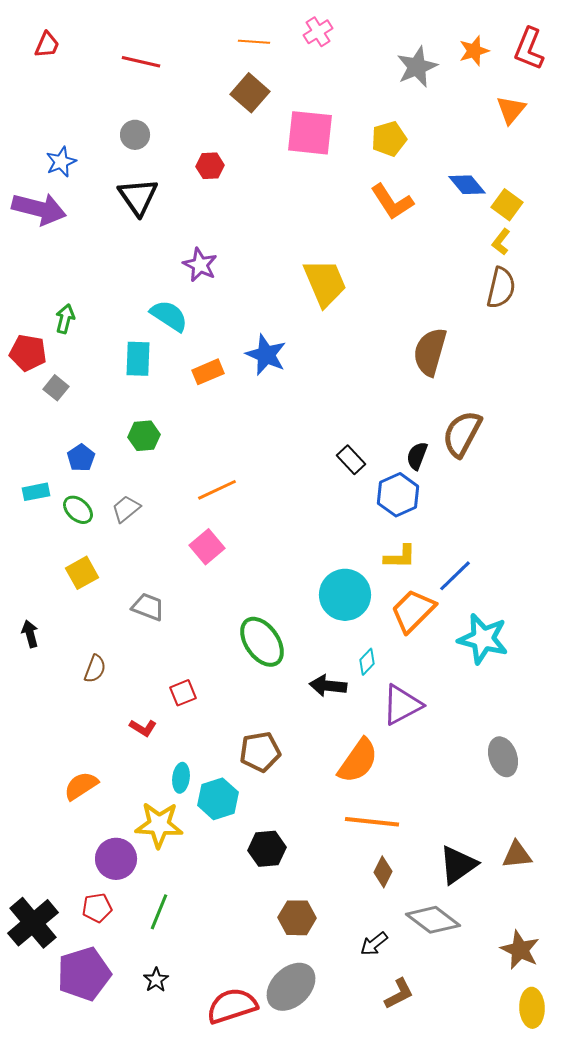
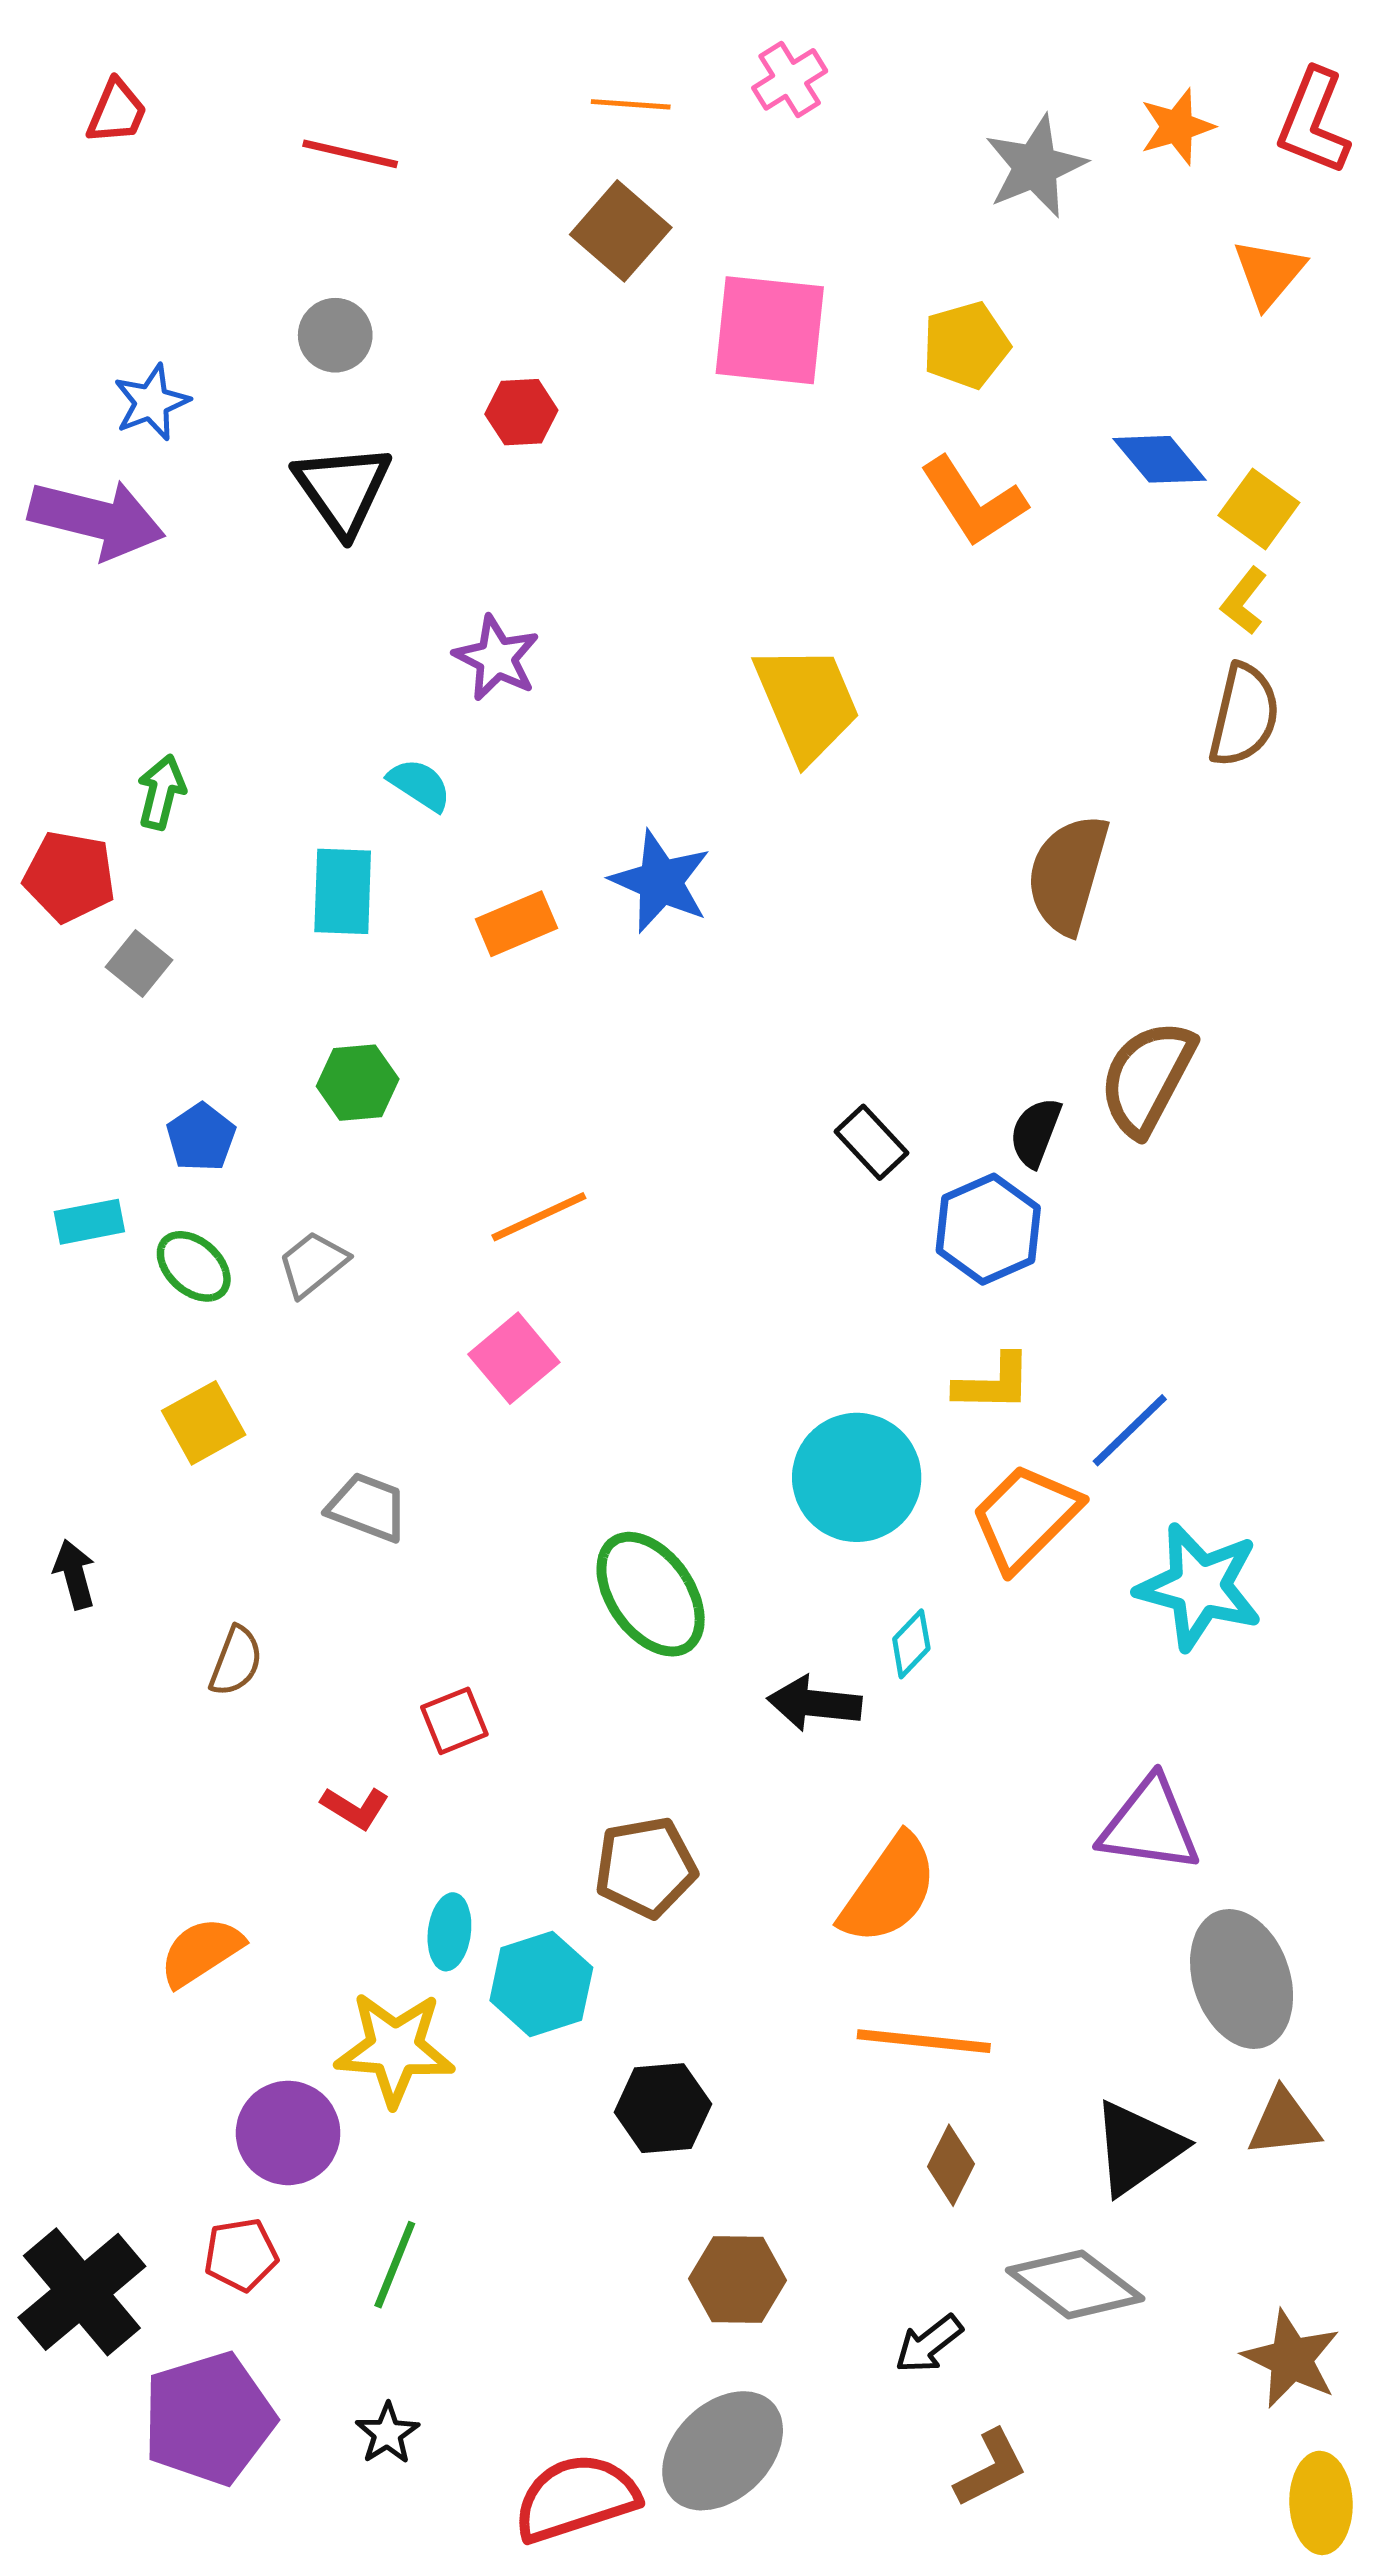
cyan semicircle: (169, 316) -> (420, 785), size x0.7
purple triangle: (402, 705) -> (1150, 1825), moved, turned 36
gray ellipse: (503, 757) -> (1242, 1979), moved, size x1.4

